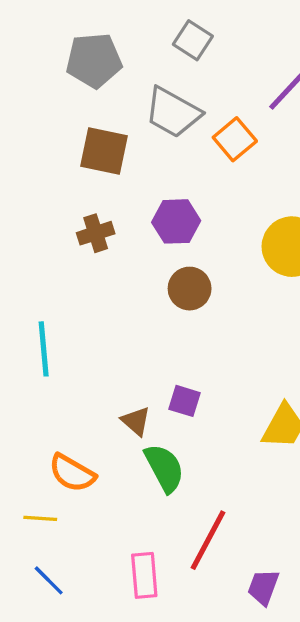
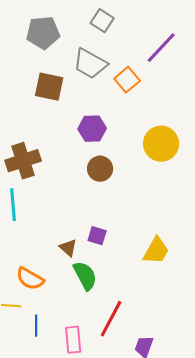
brown cross: (96, 233) -> (23, 161), moved, size x1.6
blue line: (49, 580) -> (36, 326), moved, turned 45

